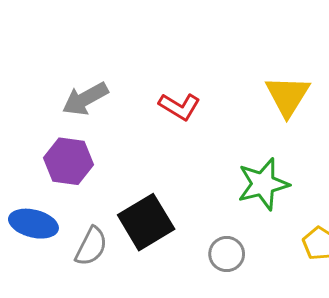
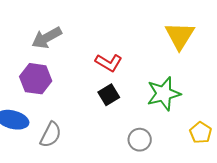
red L-shape: (179, 106) -> (109, 63), moved
black square: (146, 222) -> (109, 95), moved, size x0.6

